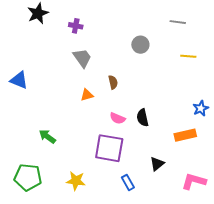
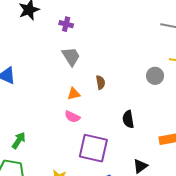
gray circle: (140, 45) -> (155, 76), moved
pink semicircle: (118, 118) -> (72, 117), moved
green arrow: (47, 136) -> (19, 140), moved, turned 84

